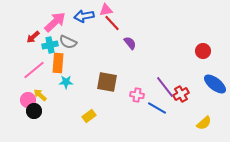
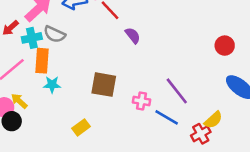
red cross: (181, 94) -> (201, 134), moved
yellow semicircle: (204, 123) -> (213, 120), moved

